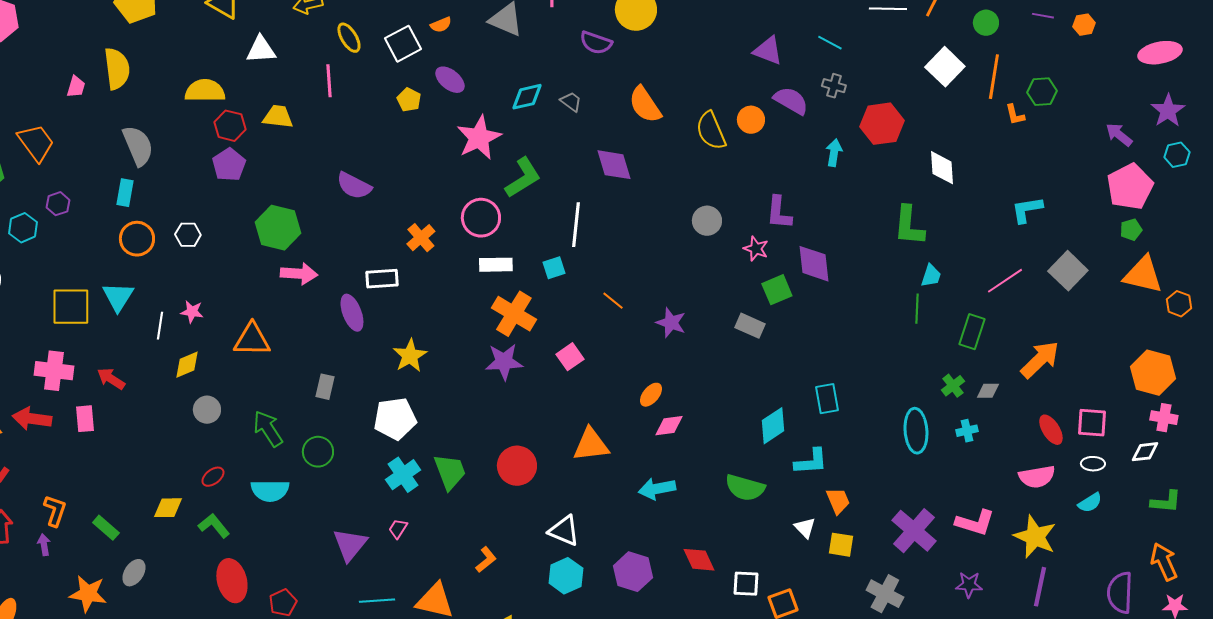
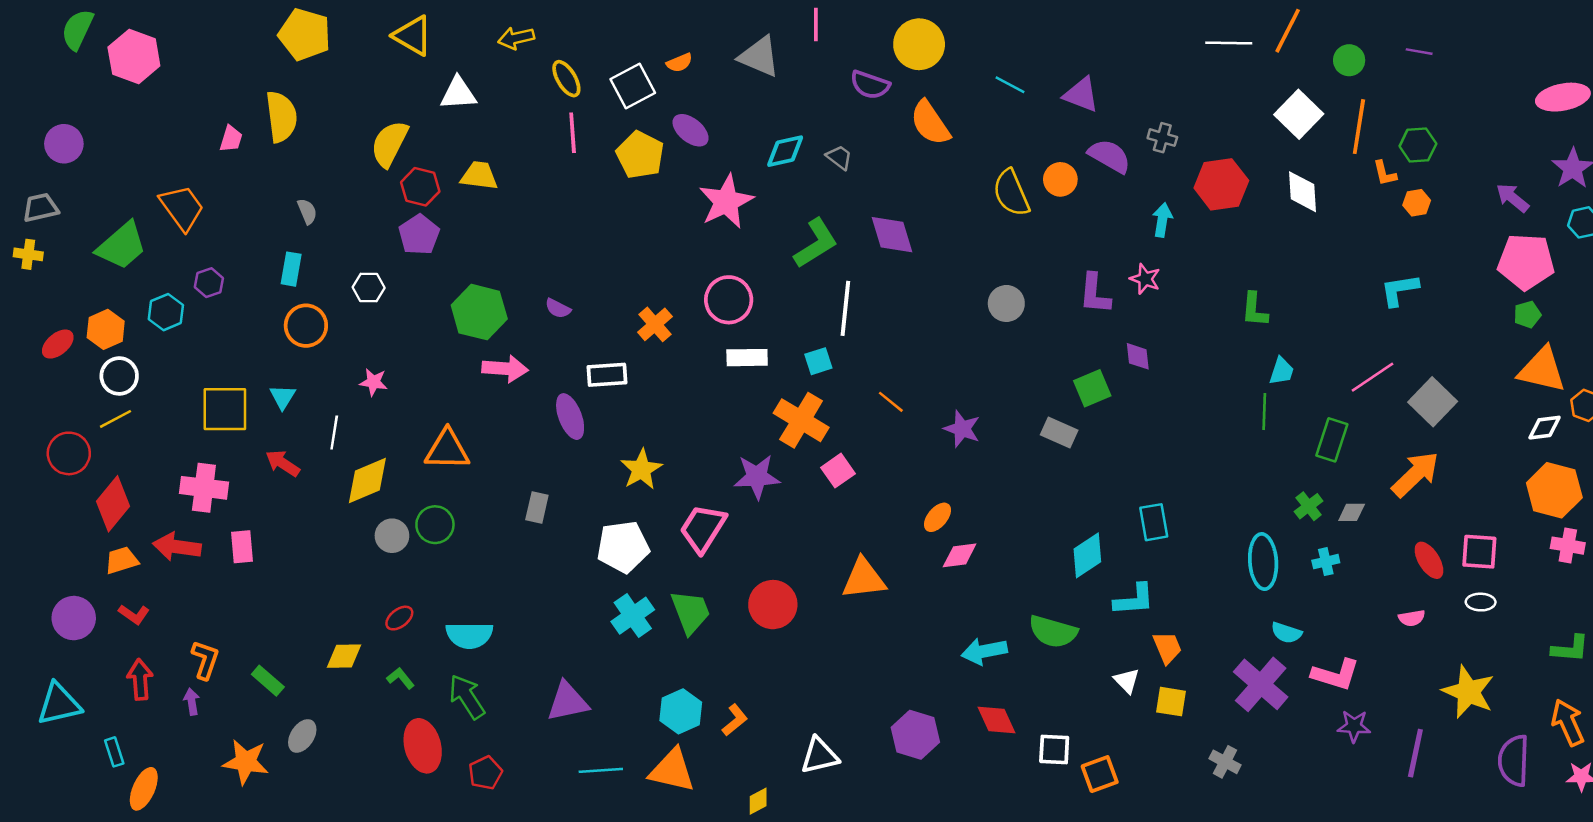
orange hexagon: (1084, 25) -> (1417, 203), moved
cyan line: (830, 43) -> (1010, 85), moved
pink line: (329, 81) -> (573, 133), moved
yellow semicircle: (205, 91) -> (389, 144), turned -63
yellow pentagon: (409, 100) -> (640, 155), size x1.6
orange semicircle: (645, 105) -> (930, 123), moved
gray semicircle: (138, 146) -> (307, 211), size x0.5
white diamond: (942, 168) -> (1302, 192), moved
green L-shape: (523, 178) -> (816, 243), moved
purple semicircle: (354, 186) -> (558, 308), moved, size x0.6
pink pentagon: (1130, 187) -> (1526, 262), turned 30
green L-shape: (909, 226) -> (1254, 310), size x0.7
white hexagon: (188, 235) -> (369, 288), moved
pink star: (756, 249) -> (1145, 279), moved
purple diamond: (814, 264) -> (1138, 356), size x0.6
gray square: (1068, 271) -> (1433, 402), moved
cyan triangle: (118, 297) -> (283, 397), size x0.7
pink star: (192, 312) -> (374, 382), moved
orange cross: (514, 314) -> (801, 420), moved
yellow diamond: (187, 365) -> (367, 480), size x1.4
red arrow: (111, 379) -> (283, 463), moved
green arrow: (268, 429) -> (467, 697), moved
green circle: (318, 452) -> (435, 525), moved
white diamond: (1145, 452) -> (1544, 428), moved
pink semicircle: (1037, 477) -> (1412, 618), size x0.6
cyan arrow: (657, 489) -> (984, 651), moved
cyan semicircle: (1090, 503) -> (1286, 633), moved, turned 50
green L-shape: (214, 526) -> (401, 678), size x0.7
pink trapezoid: (398, 529) -> (703, 528), moved, size x2.0
white triangle: (564, 531) -> (820, 756), moved, turned -36
yellow star: (1035, 537) -> (1468, 692), moved
purple triangle: (350, 545) -> (568, 702), turned 39
cyan hexagon: (566, 576) -> (681, 711), moved
purple star: (969, 585) -> (1354, 726), moved
gray cross: (885, 594) -> (1225, 762), size x0.7

